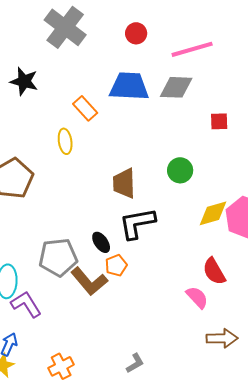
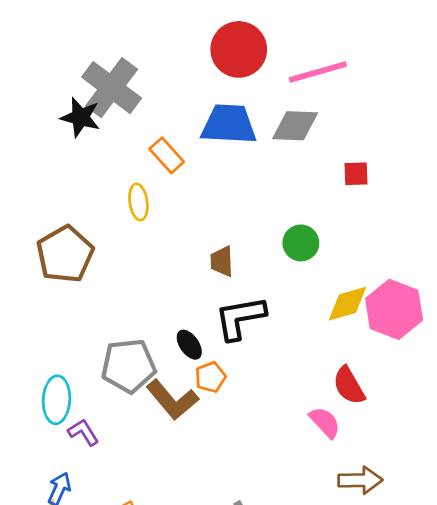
gray cross: (65, 27) -> (112, 88), moved
red circle: (136, 33) -> (239, 49), size x1.8
brown trapezoid: (124, 183) -> (222, 261), size x0.7
purple L-shape: (26, 304) -> (83, 432), size x0.7

